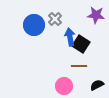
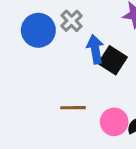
brown line: (79, 66) -> (73, 108), moved
pink circle: (64, 86) -> (114, 122), moved

